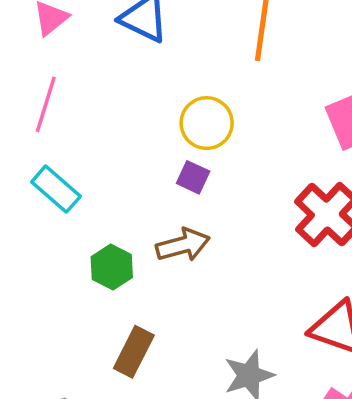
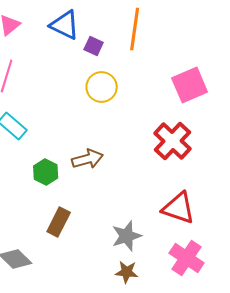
purple square: (193, 177) -> (94, 46), moved

